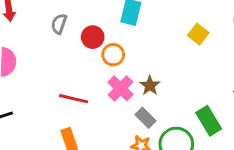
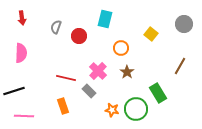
orange circle: (113, 55) -> (121, 48), moved
brown star: (150, 85) -> (127, 72), moved
gray rectangle: (145, 118) -> (89, 91), moved

